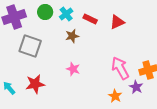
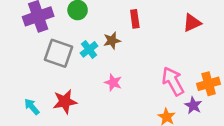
cyan cross: (66, 14) -> (89, 49), moved
red rectangle: (90, 19) -> (135, 19), turned 56
red triangle: (117, 22) -> (192, 23), moved

